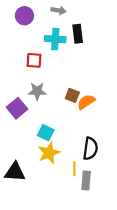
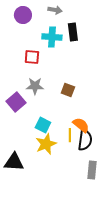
orange semicircle: (86, 102) -> (81, 125), moved, turned 72
yellow line: (74, 169) -> (70, 135), moved
gray rectangle: (86, 180) -> (92, 170), moved

